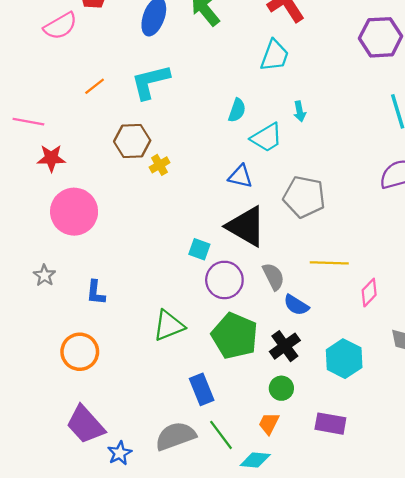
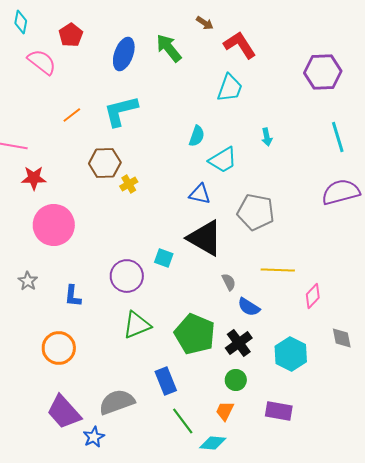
pink semicircle: (60, 26) -> (42, 62), turned -112
cyan arrow: (300, 111) -> (267, 137), moved
gray semicircle: (273, 277) -> (229, 282), size x0.7
purple circle: (224, 280) -> (127, 276), moved
gray semicircle: (175, 436) -> (117, 402), moved

